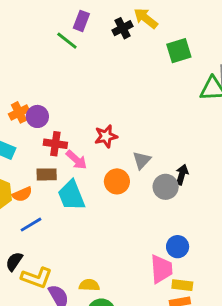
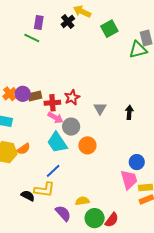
red cross: (55, 144) -> (52, 103), moved
brown rectangle: (47, 174) -> (35, 96), moved
orange circle: (117, 181) -> (87, 145), moved
gray circle: (166, 187) -> (71, 127), moved
blue line: (31, 225) -> (53, 171), moved
black semicircle: (14, 261) -> (28, 196), turned 96
yellow L-shape: (37, 278) -> (44, 190), moved

